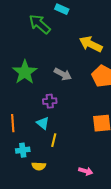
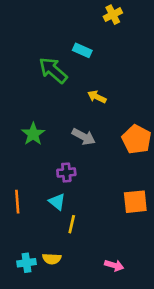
yellow arrow: (91, 44) -> (97, 97), moved, size x0.6
green star: (25, 72) -> (33, 134), size x0.7
cyan cross: (23, 150) -> (27, 263), moved

